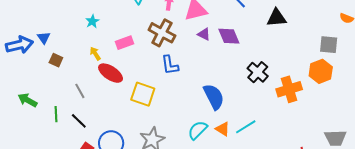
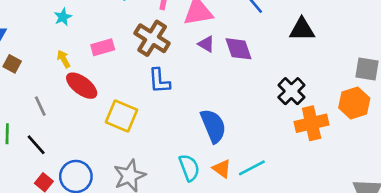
black cross: (258, 72) -> (291, 91), moved
cyan semicircle: (198, 130) -> (189, 168), turned 110

